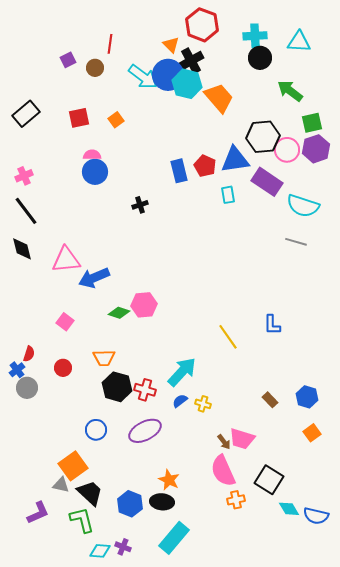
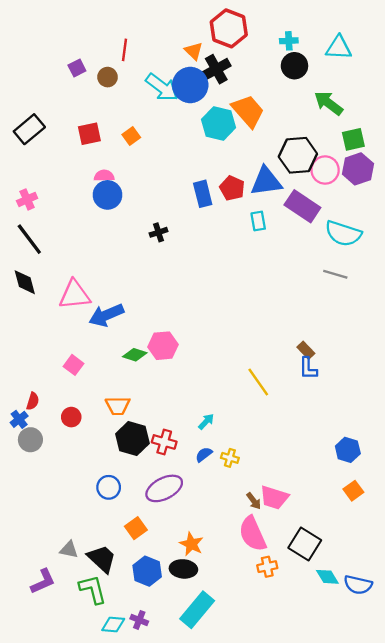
cyan cross: (255, 36) -> (289, 41), size x0.7
cyan hexagon: (187, 84) -> (219, 124), moved
cyan arrow: (182, 372) -> (206, 422), size x0.5
brown rectangle: (270, 400) -> (306, 350), moved
orange square: (73, 466) -> (136, 528), moved, size x0.7

